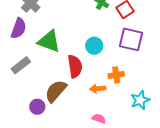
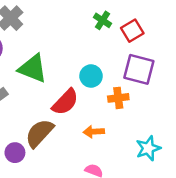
red semicircle: (75, 66) -> (65, 102), turned 50
orange cross: (116, 75) -> (118, 98), moved

